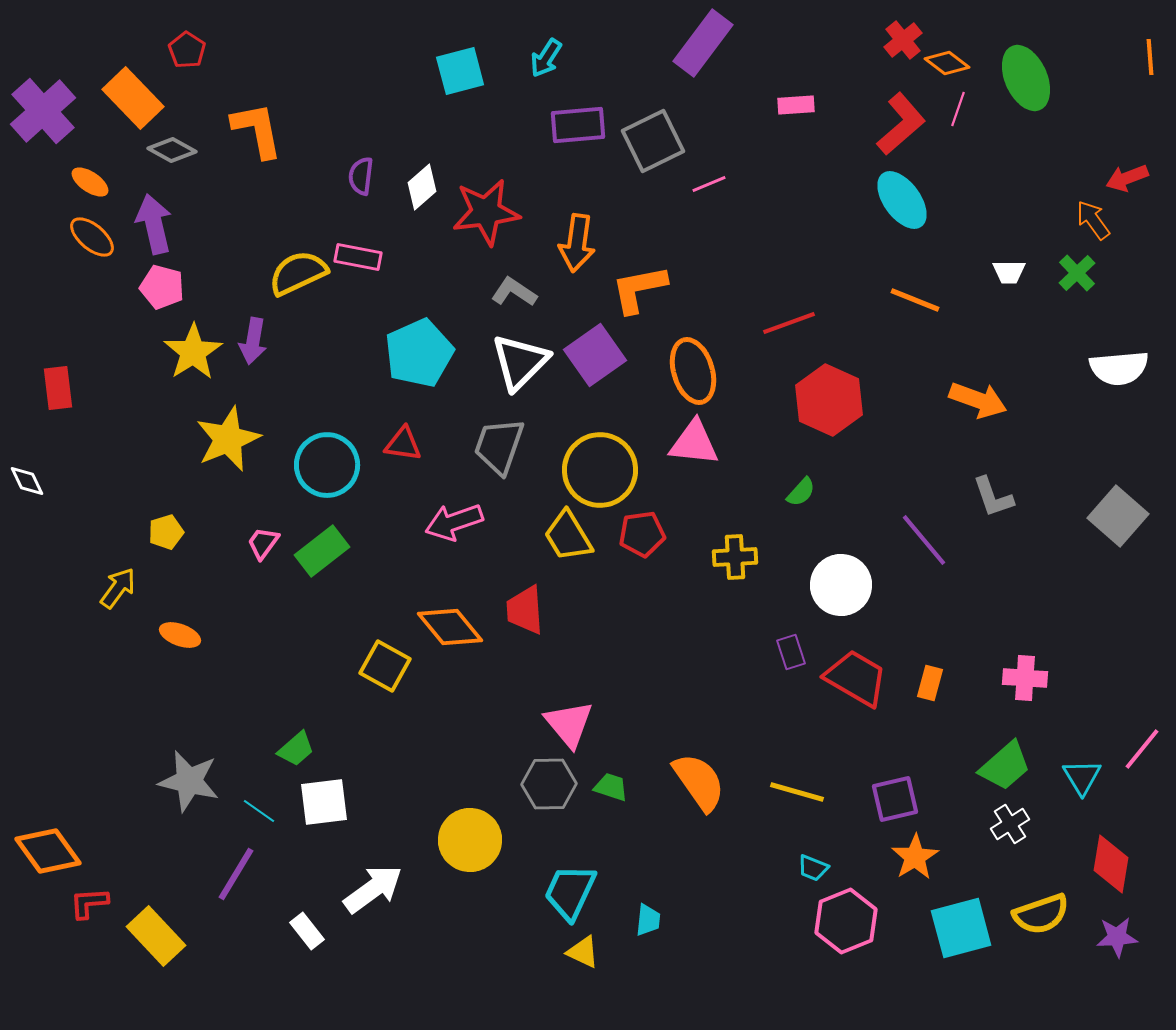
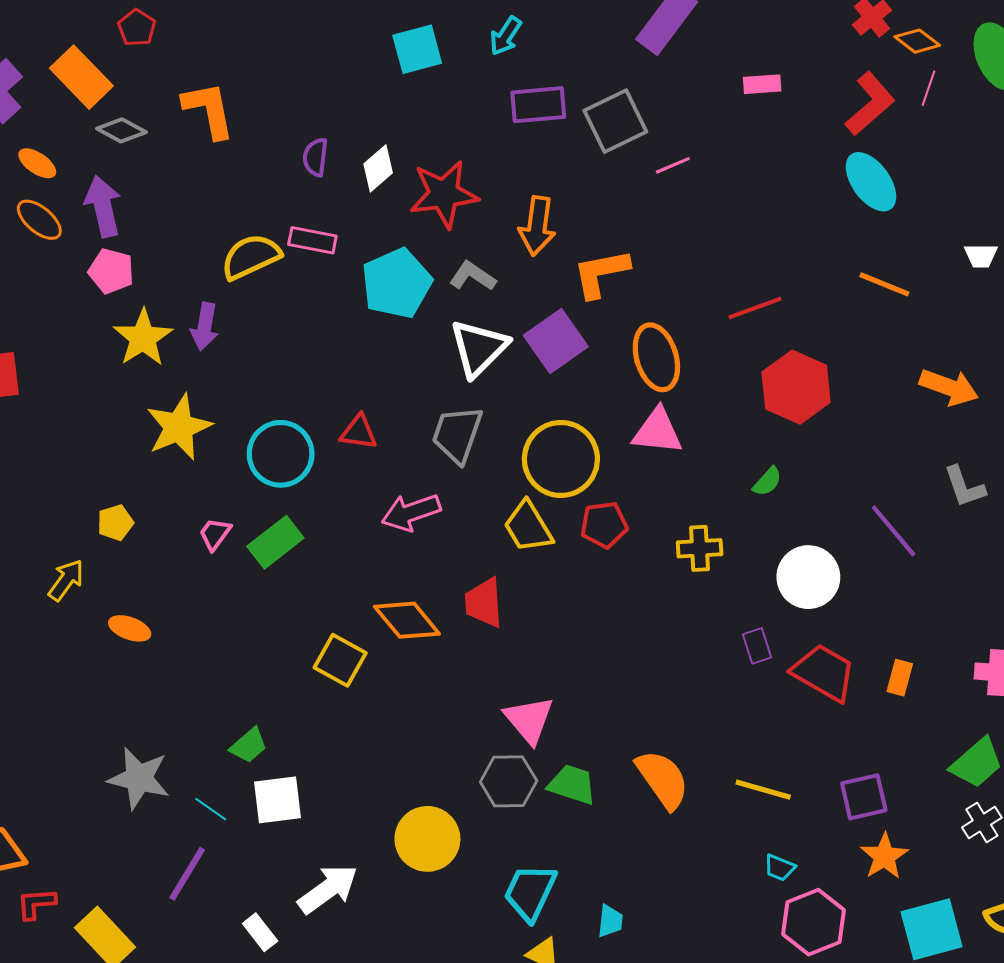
cyan pentagon: (419, 353) -> (397, 283), moved
green trapezoid: (611, 787) -> (572, 784), size x1.4

